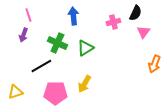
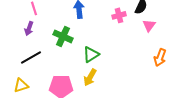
green triangle: (85, 48) -> (91, 54), moved
black line: (41, 66) -> (31, 57), moved

